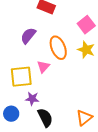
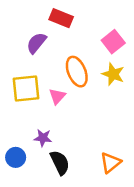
purple semicircle: (28, 36) -> (36, 43), moved
yellow square: (21, 77) -> (26, 88), moved

